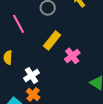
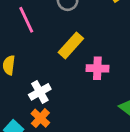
pink cross: (72, 56) -> (97, 68), turned 35

